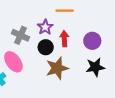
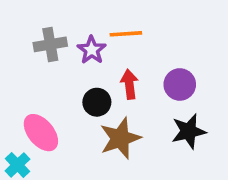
purple star: (45, 27) -> (92, 50), moved
gray cross: (20, 35) -> (50, 44), moved, turned -30

